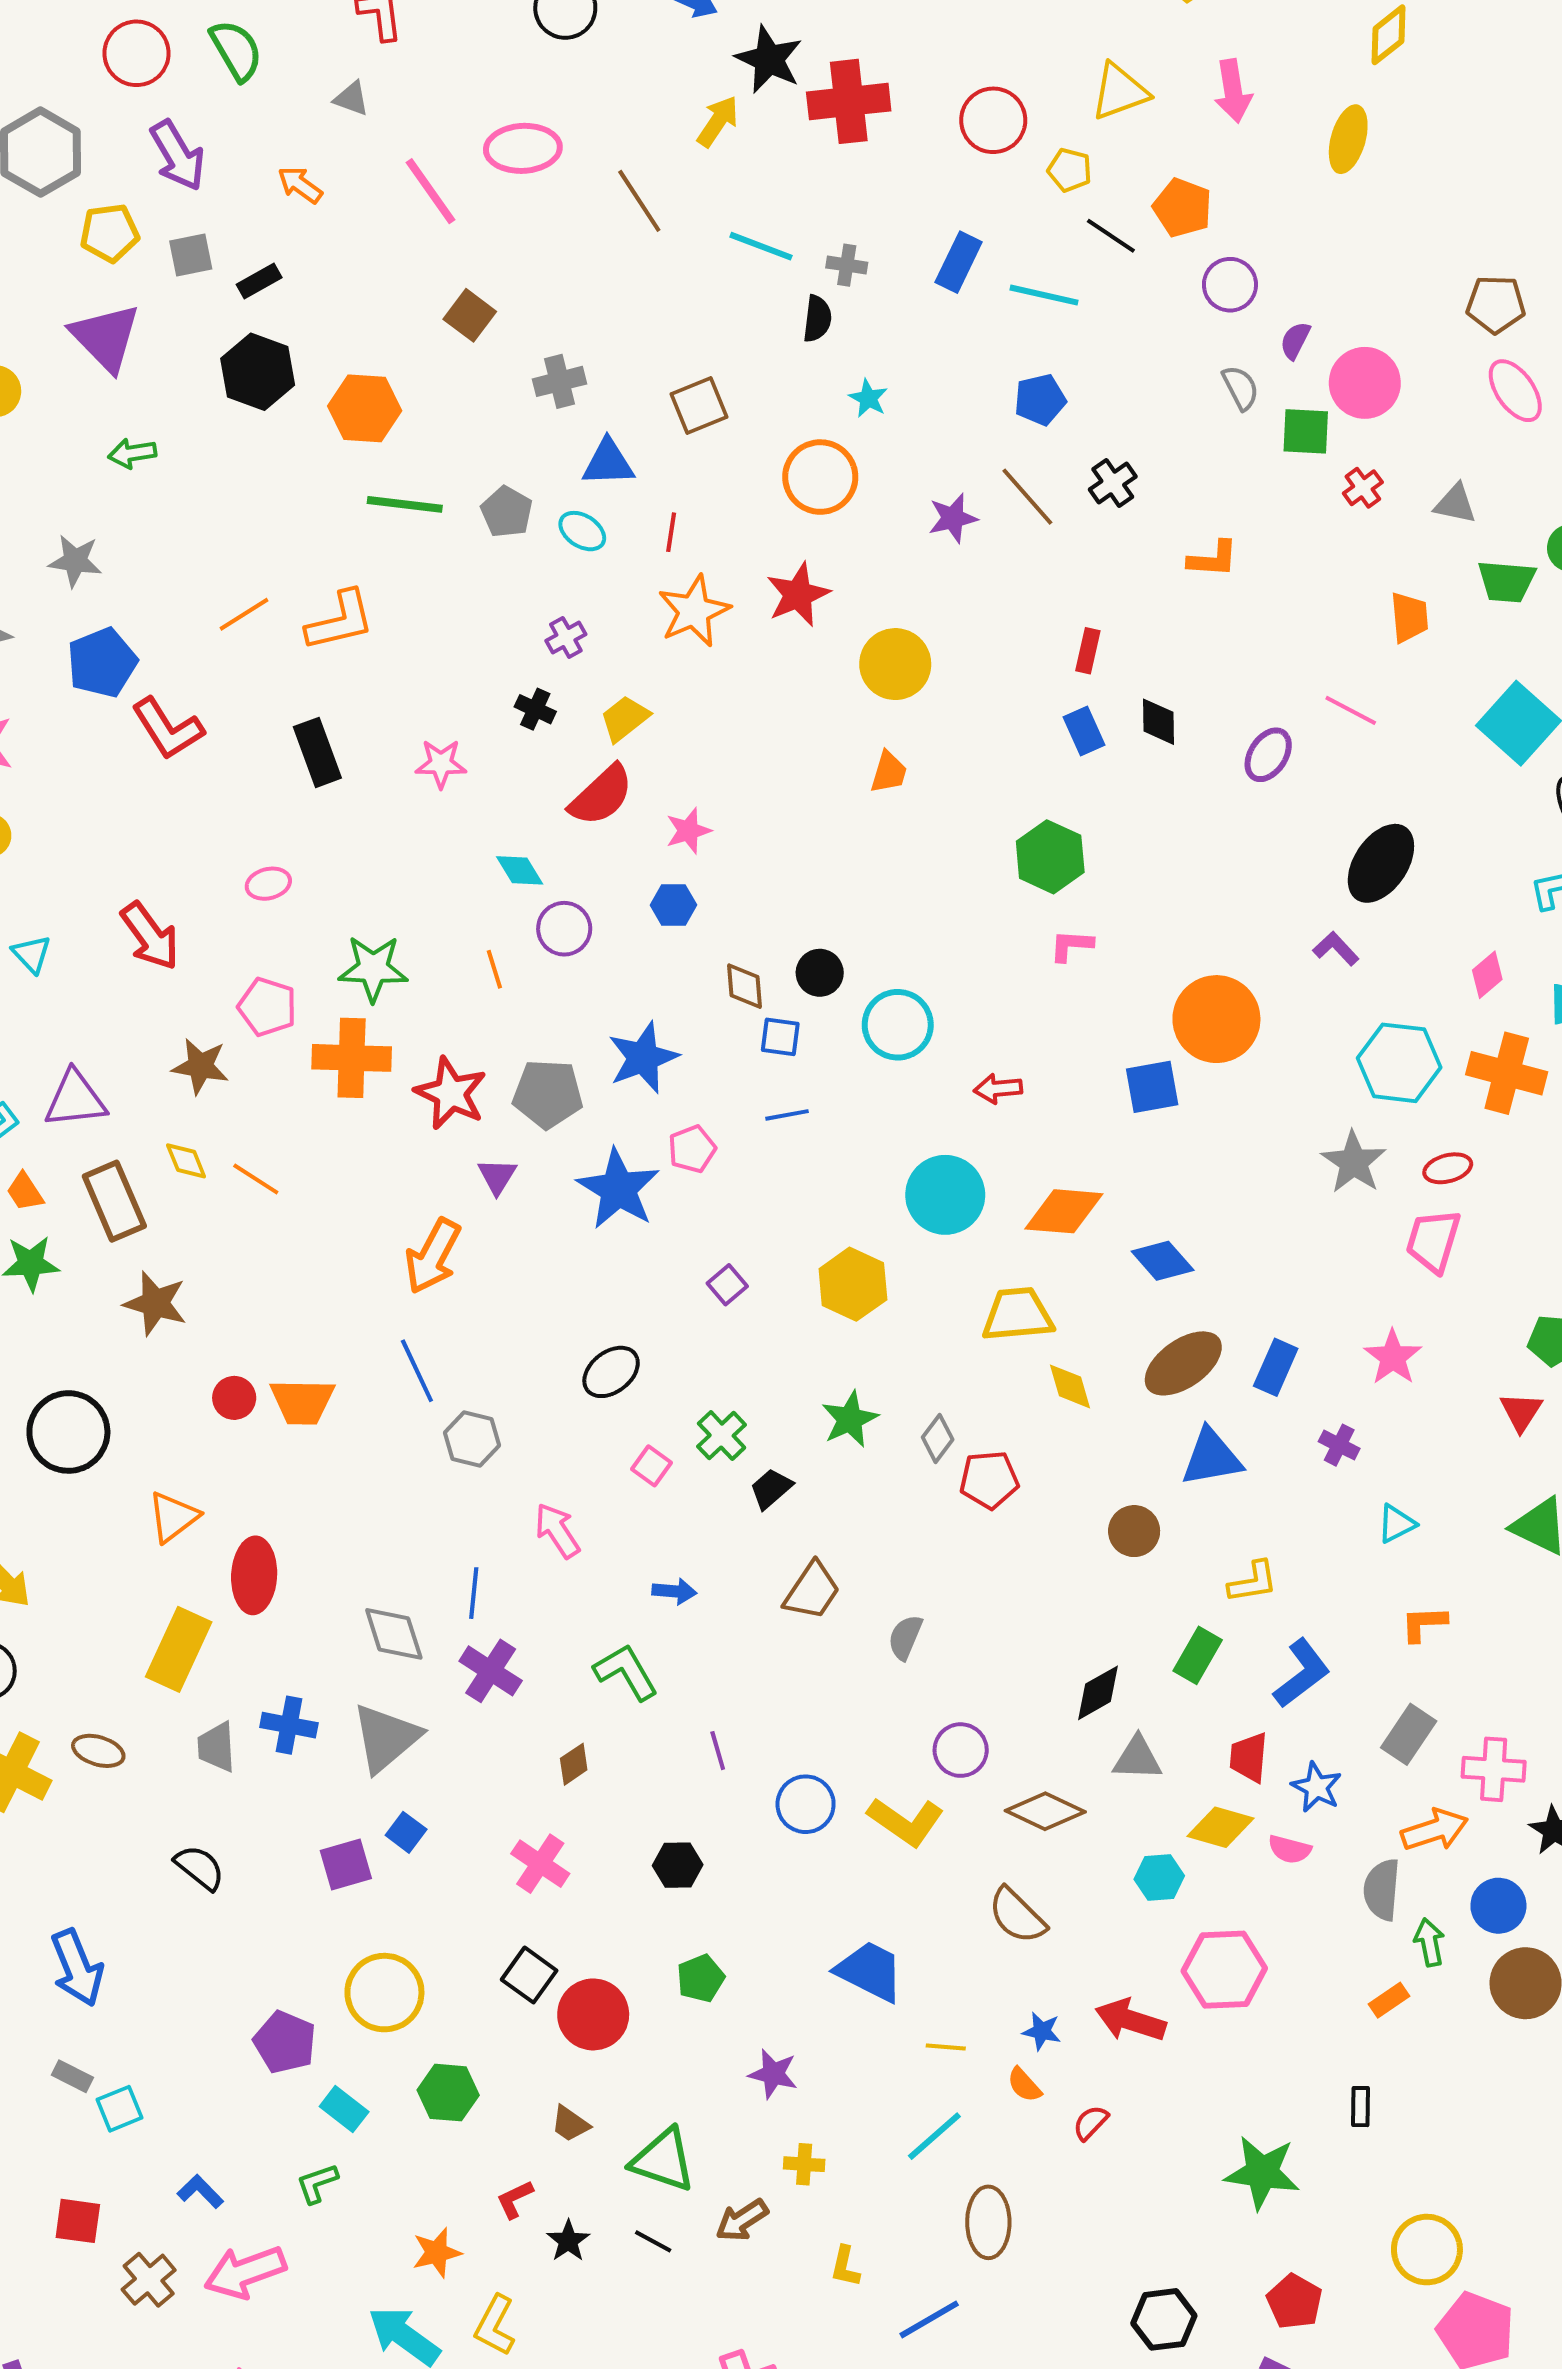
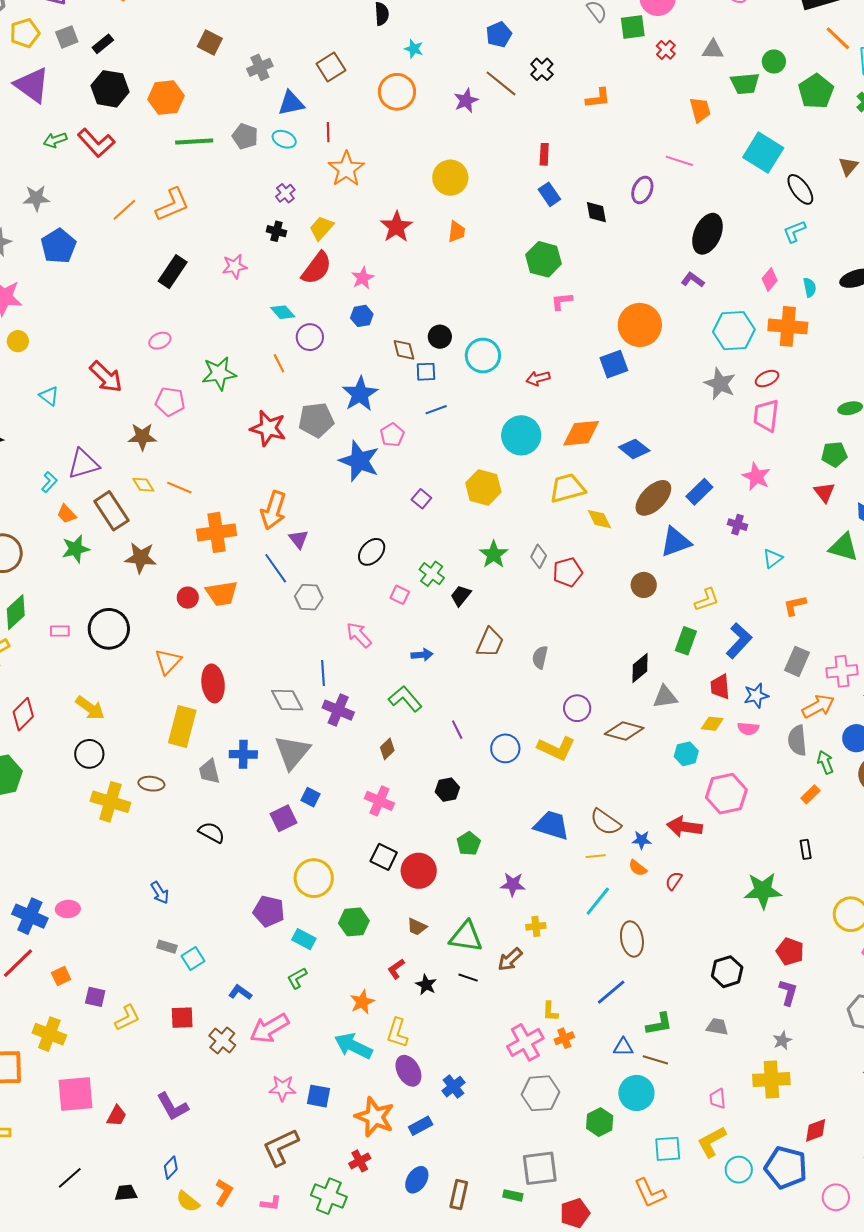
red star: (798, 595) -> (396, 227), moved
black diamond: (1159, 722) -> (596, 212), moved
red L-shape: (168, 729) -> (96, 143), moved
black rectangle: (317, 752) -> (173, 272), turned 64
orange cross: (352, 1058) -> (217, 532), moved
purple triangle: (497, 1176) -> (299, 539), moved
blue rectangle: (1276, 1367) -> (699, 492), turned 32
blue star: (1317, 1787) -> (756, 696), turned -30
yellow diamond: (1221, 1827) -> (712, 724), size x0.7
brown semicircle: (1017, 1916) -> (606, 822), moved
blue arrow: (77, 1968) -> (160, 893), size x0.6
yellow L-shape: (845, 2266) -> (550, 1011), moved

